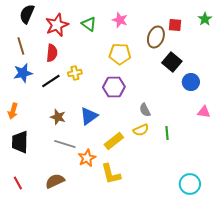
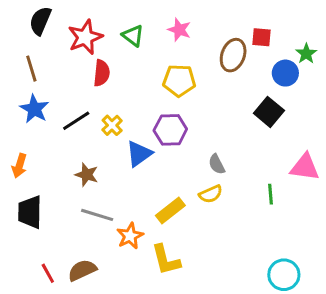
green star: (205, 19) -> (306, 54), moved
red semicircle: (52, 53) -> (102, 73), moved
black square: (172, 62) -> (269, 112), moved
blue star: (23, 73) -> (34, 109), turned -30
yellow cross: (75, 73) -> (112, 125), moved, turned -32
blue circle: (191, 82) -> (285, 73), moved
pink triangle: (204, 112) -> (305, 167), size x1.5
blue triangle: (89, 116) -> (139, 154), moved
green line: (167, 133) -> (270, 194), moved
red line: (18, 183) -> (48, 273), moved

